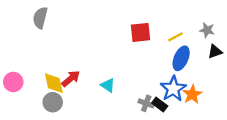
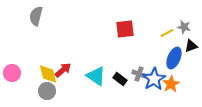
yellow line: (175, 37) -> (167, 33), moved
blue ellipse: (181, 58) -> (174, 58), moved
cyan triangle: (108, 85) -> (96, 76), size x1.5
gray cross: (146, 103) -> (139, 74), moved
black rectangle: (160, 104) -> (120, 79), moved

